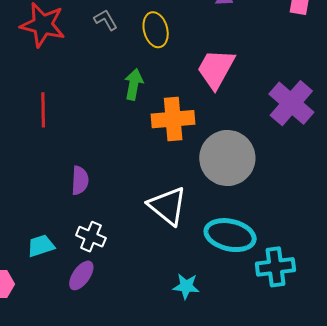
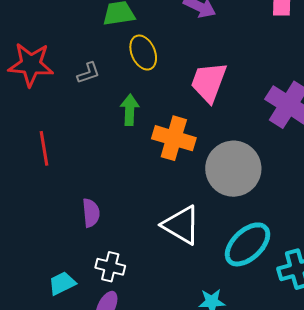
gray L-shape: (106, 20) -> (88, 73), moved, turned 110
orange cross: (173, 119) -> (174, 138), turned 30
cyan ellipse: (230, 235) -> (248, 244), turned -48

